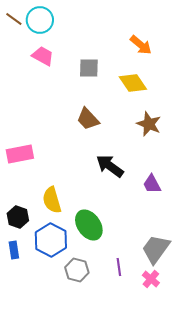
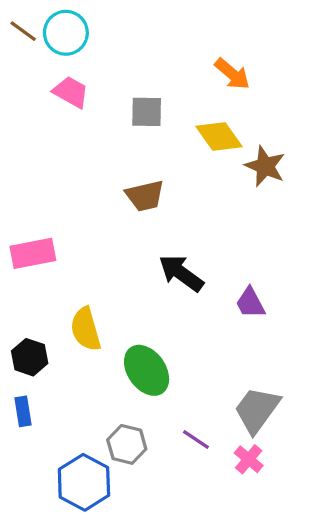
brown trapezoid: (88, 119) -> (145, 196), turned -60
brown star: (149, 124) -> (265, 166), moved
blue hexagon: (51, 240) -> (84, 482), moved
purple line: (119, 267) -> (196, 439), turned -48

